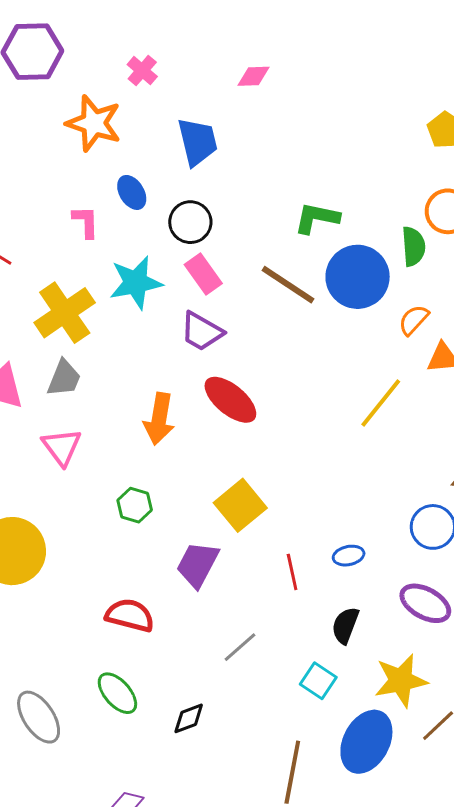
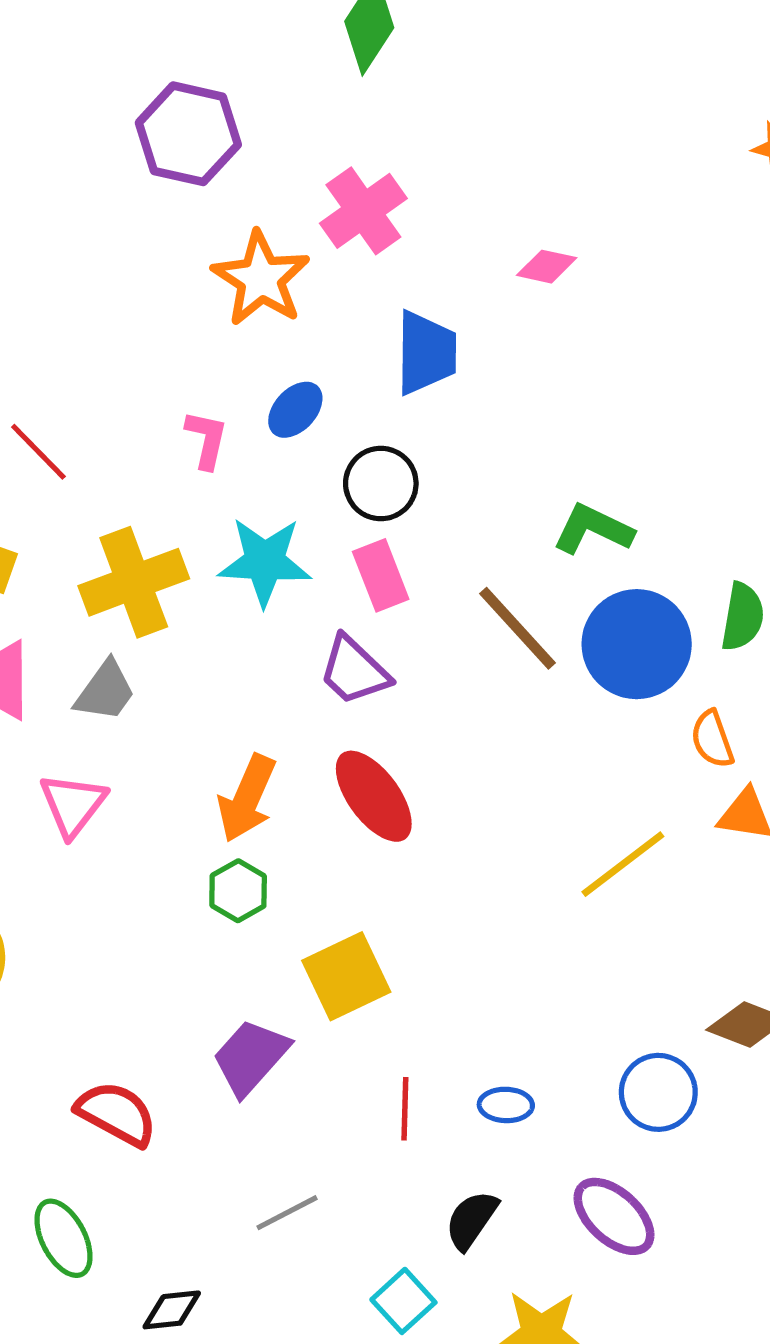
pink cross: (142, 71) -> (363, 211), size x1.6
blue ellipse: (132, 192) -> (295, 410), turned 60
orange semicircle: (414, 320) -> (712, 739), turned -76
green hexagon: (135, 505) -> (238, 891), moved

